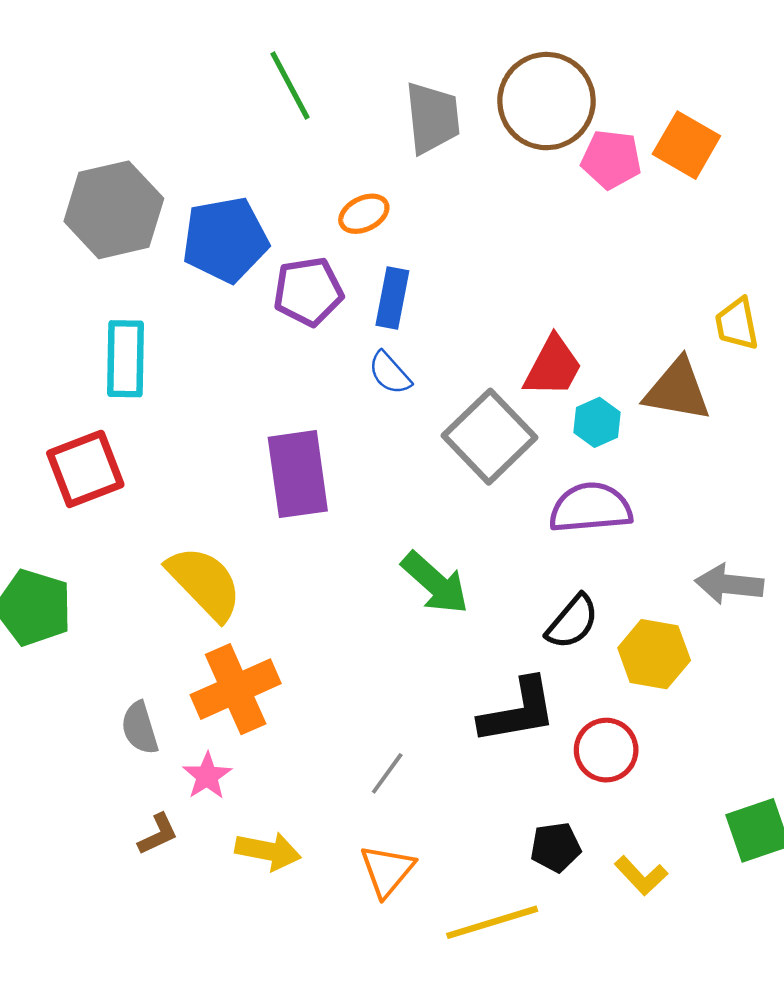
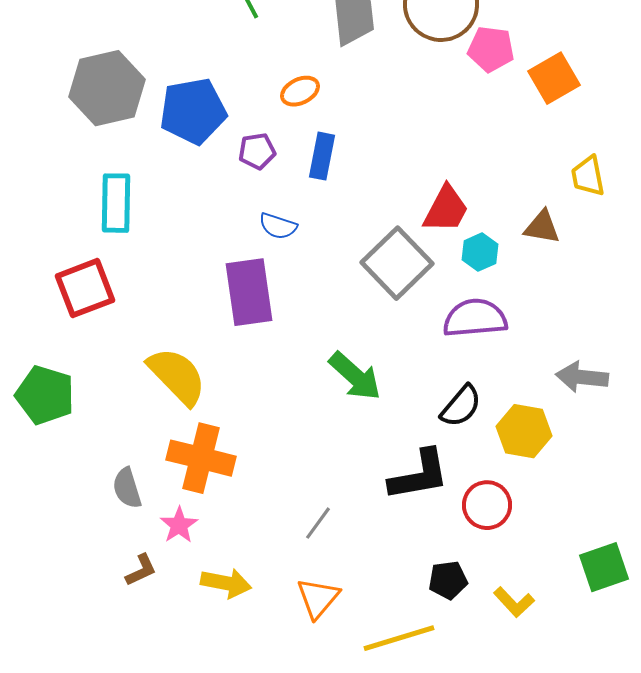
orange square: (686, 145) -> (554, 78), moved, turned 30
purple pentagon: (308, 291) -> (257, 151), size x0.7
blue semicircle: (390, 373) -> (278, 226), moved, turned -30
brown triangle: (677, 390) -> (542, 227), size x0.7
orange cross: (236, 689) -> (201, 458), turned 38

